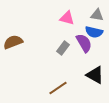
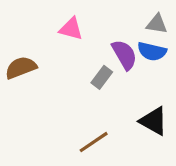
pink triangle: (67, 18) -> (71, 29), moved
purple semicircle: (84, 43) -> (124, 55), moved

